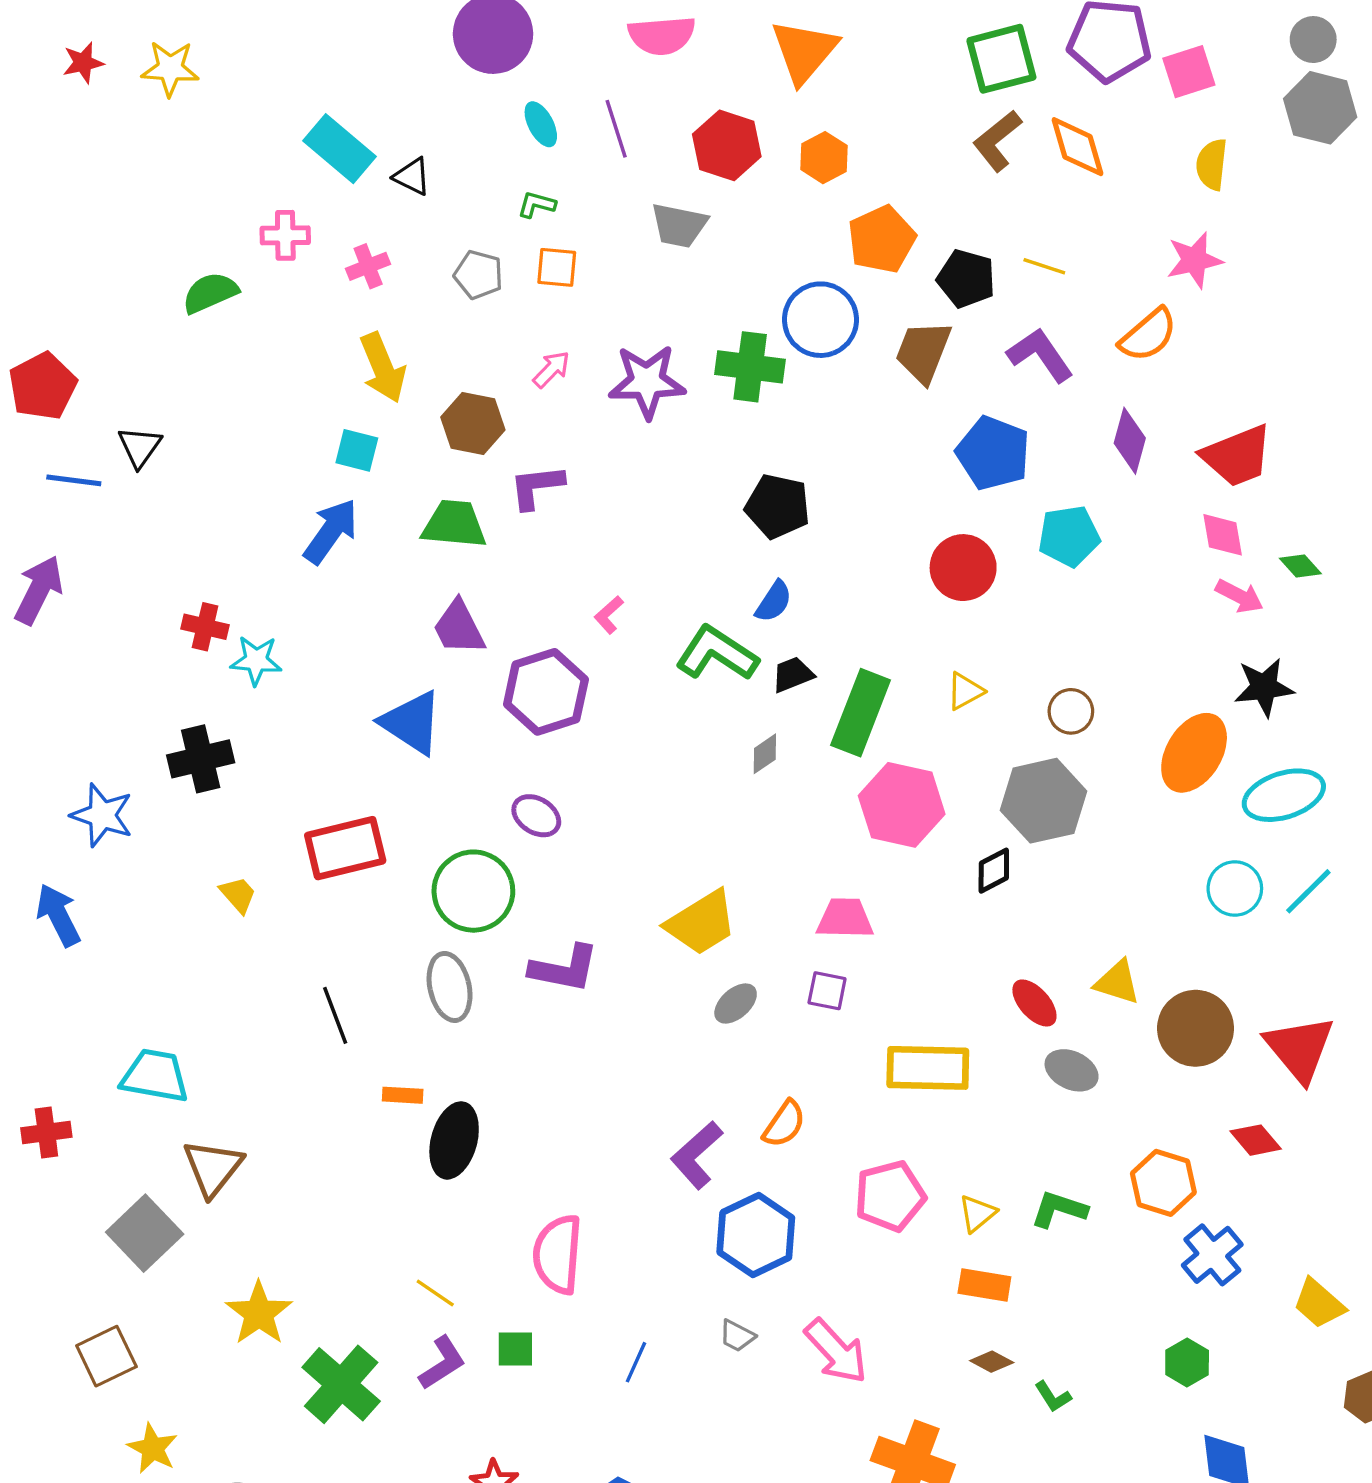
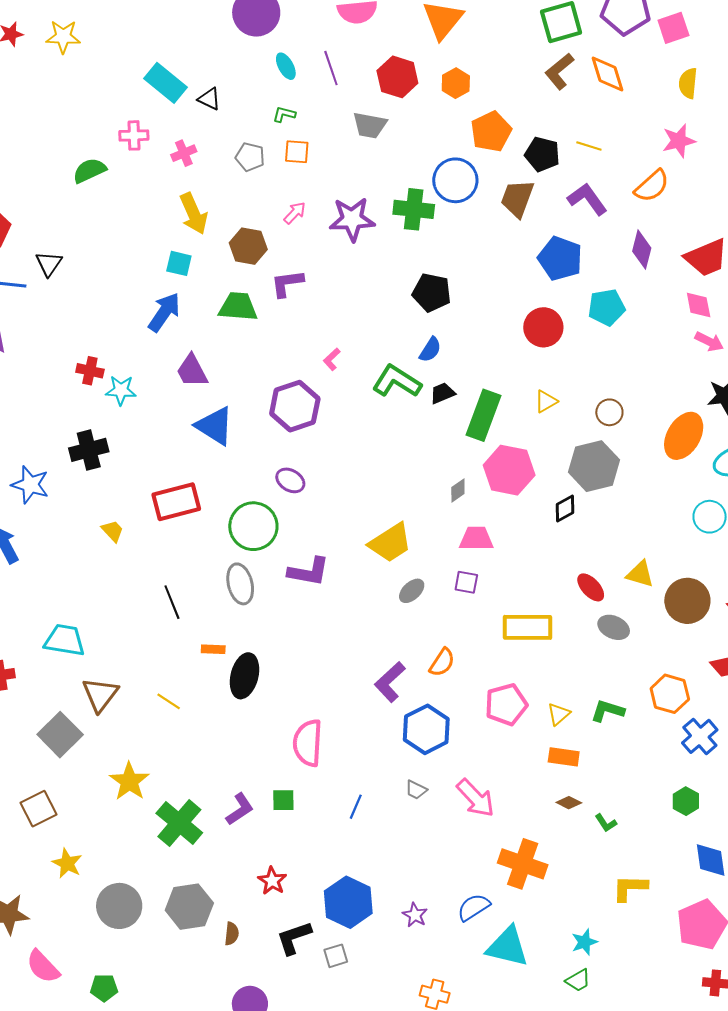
purple trapezoid: (459, 628) -> (192, 371), moved
gray diamond: (765, 754) -> (458, 491), moved
yellow line: (435, 1293) -> (169, 701), moved

